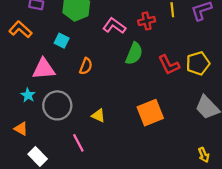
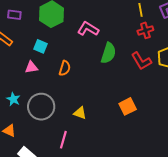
red cross: (147, 21) -> (145, 30), moved
pink triangle: (44, 69) -> (31, 67), moved, size x0.6
orange square: (150, 113) -> (128, 106), size x0.7
pink line: (78, 143) -> (63, 140), turned 48

